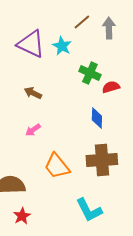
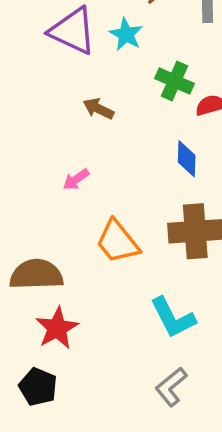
brown arrow: (33, 93) -> (98, 109), moved
red star: (22, 216) -> (57, 328), size x1.4

